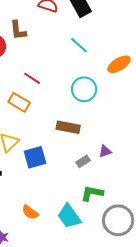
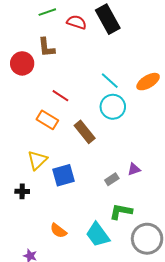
cyan line: (79, 45) -> (110, 81), moved
brown rectangle: (68, 127) -> (85, 132), moved, turned 40

